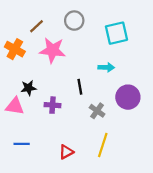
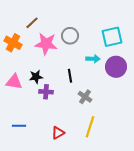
gray circle: (74, 21) -> (70, 36), moved
cyan square: (116, 33) -> (112, 37), moved
black star: (29, 88) -> (36, 77), moved
purple circle: (128, 97) -> (116, 67), moved
pink triangle: (15, 106) -> (14, 82), moved

